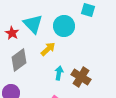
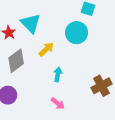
cyan circle: (64, 26) -> (77, 33), moved
brown cross: (81, 77) -> (102, 86), moved, turned 30

